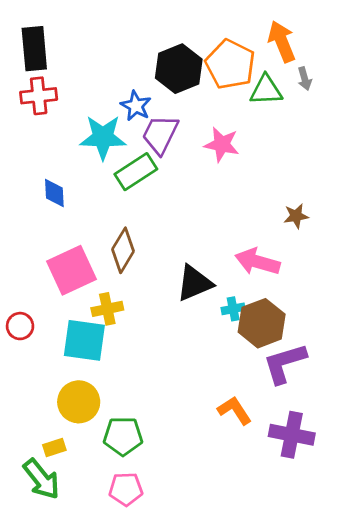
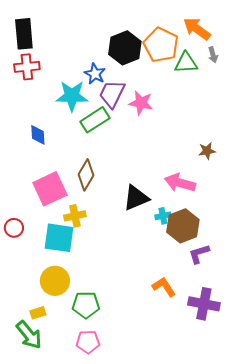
orange arrow: (282, 41) -> (197, 29), turned -32
pink star: (222, 144) -> (141, 103), moved
purple L-shape: (285, 363) -> (199, 254), size x0.7

